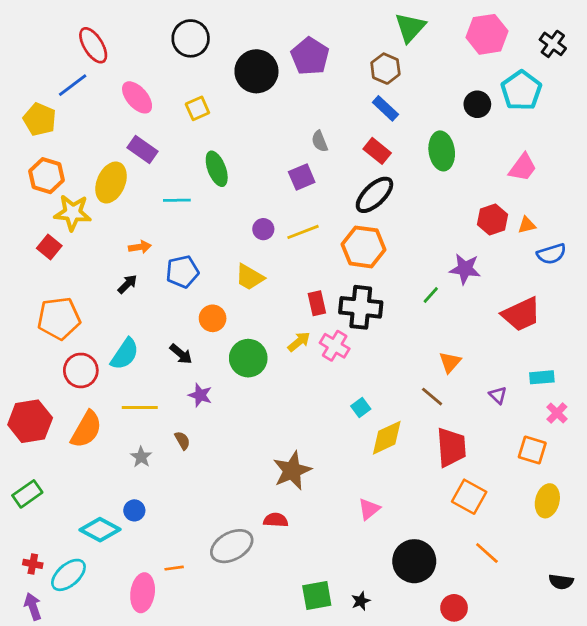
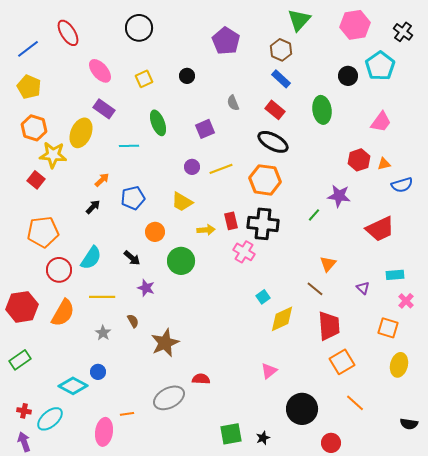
black circle: (256, 71) -> (187, 76), moved, size x0.5
blue line: (73, 85) -> (28, 49), moved
purple square: (302, 177) -> (205, 129), moved
black ellipse: (374, 195) -> (273, 142), turned 72
orange arrow: (140, 247) -> (102, 180), turned -35
yellow arrow: (299, 342) -> (206, 230), moved, turned 36
brown star: (292, 471) -> (165, 343), moved
orange square: (469, 497) -> (342, 362), turned 30

